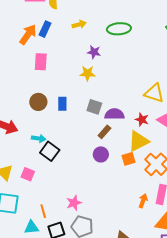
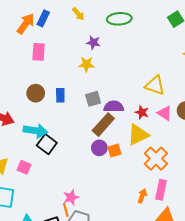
yellow arrow: (79, 24) -> (78, 14), turned 64
gray square: (94, 107) -> (93, 99), turned -35
brown rectangle: (104, 132) -> (103, 125), size x1.6
cyan arrow: (39, 138) -> (36, 131), size x1.6
orange square: (128, 159) -> (115, 150), moved
orange line: (43, 211) -> (66, 210), moved

